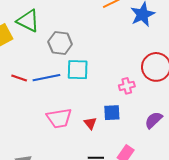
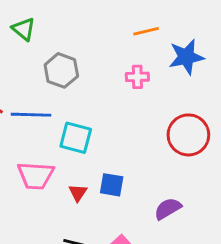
green triangle: (28, 21) -> (24, 29), size x0.7
cyan square: (78, 70) -> (76, 138), moved
pink cross: (127, 86) -> (137, 77), moved

